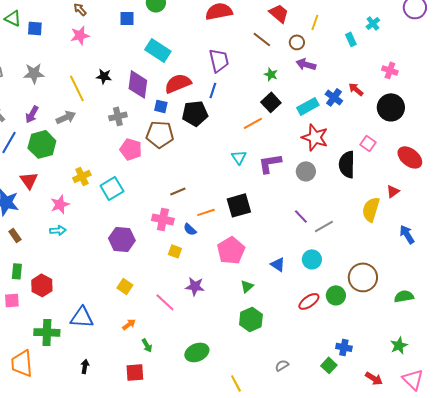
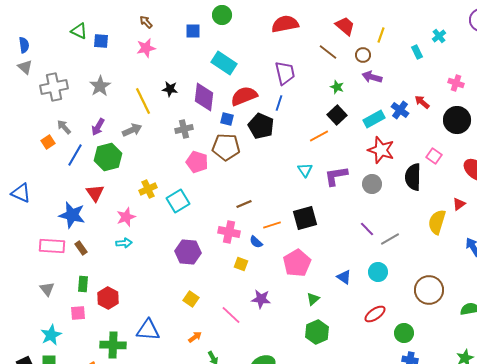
gray star: (34, 73) -> (100, 86), turned -30
black pentagon: (195, 113) -> (261, 126), turned 30
green circle: (336, 295) -> (404, 333), moved

